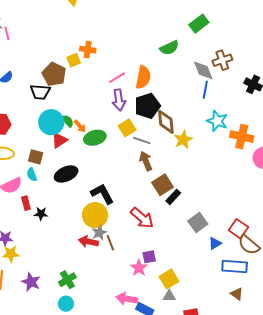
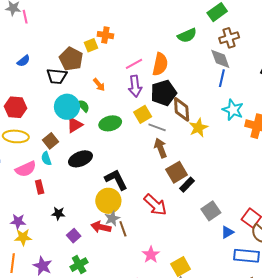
brown cross: (222, 60) -> (229, 38), moved
orange arrow: (80, 126) -> (99, 85), moved
brown square: (36, 157) -> (51, 141), turned 35
black star: (41, 214) -> (58, 214), moved
purple square: (149, 257) -> (74, 236), moved, turned -32

